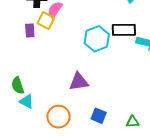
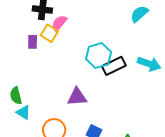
black rectangle: (124, 30) -> (114, 66), moved, turned -30

